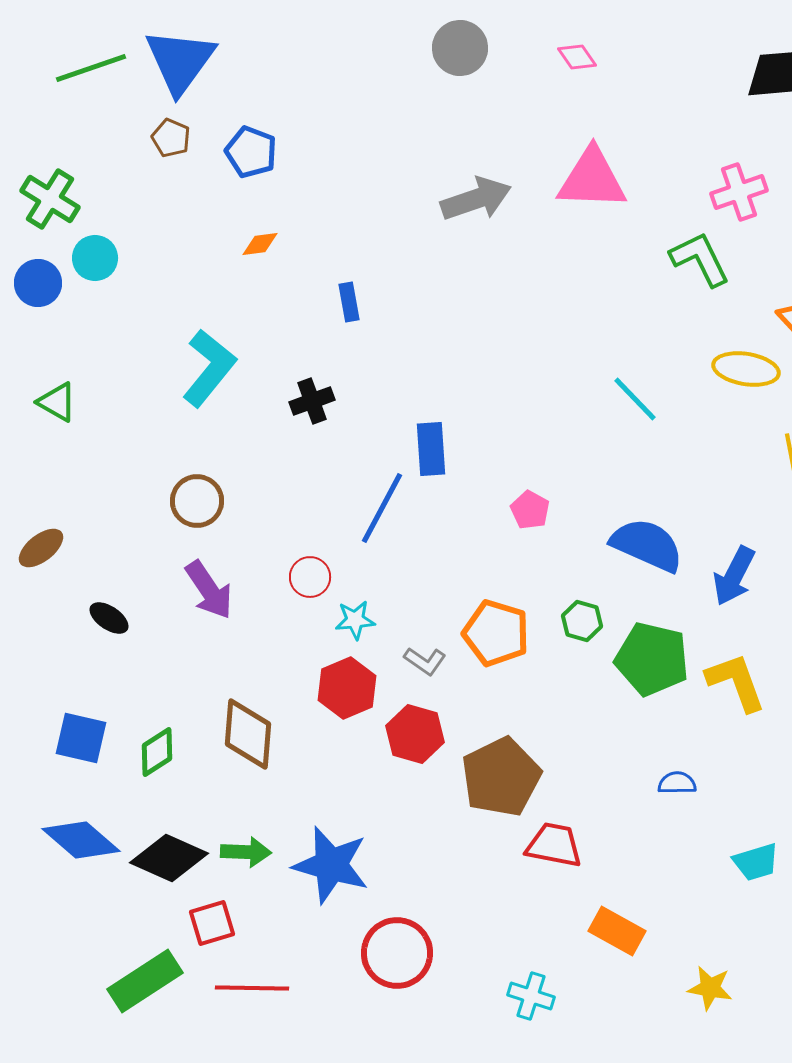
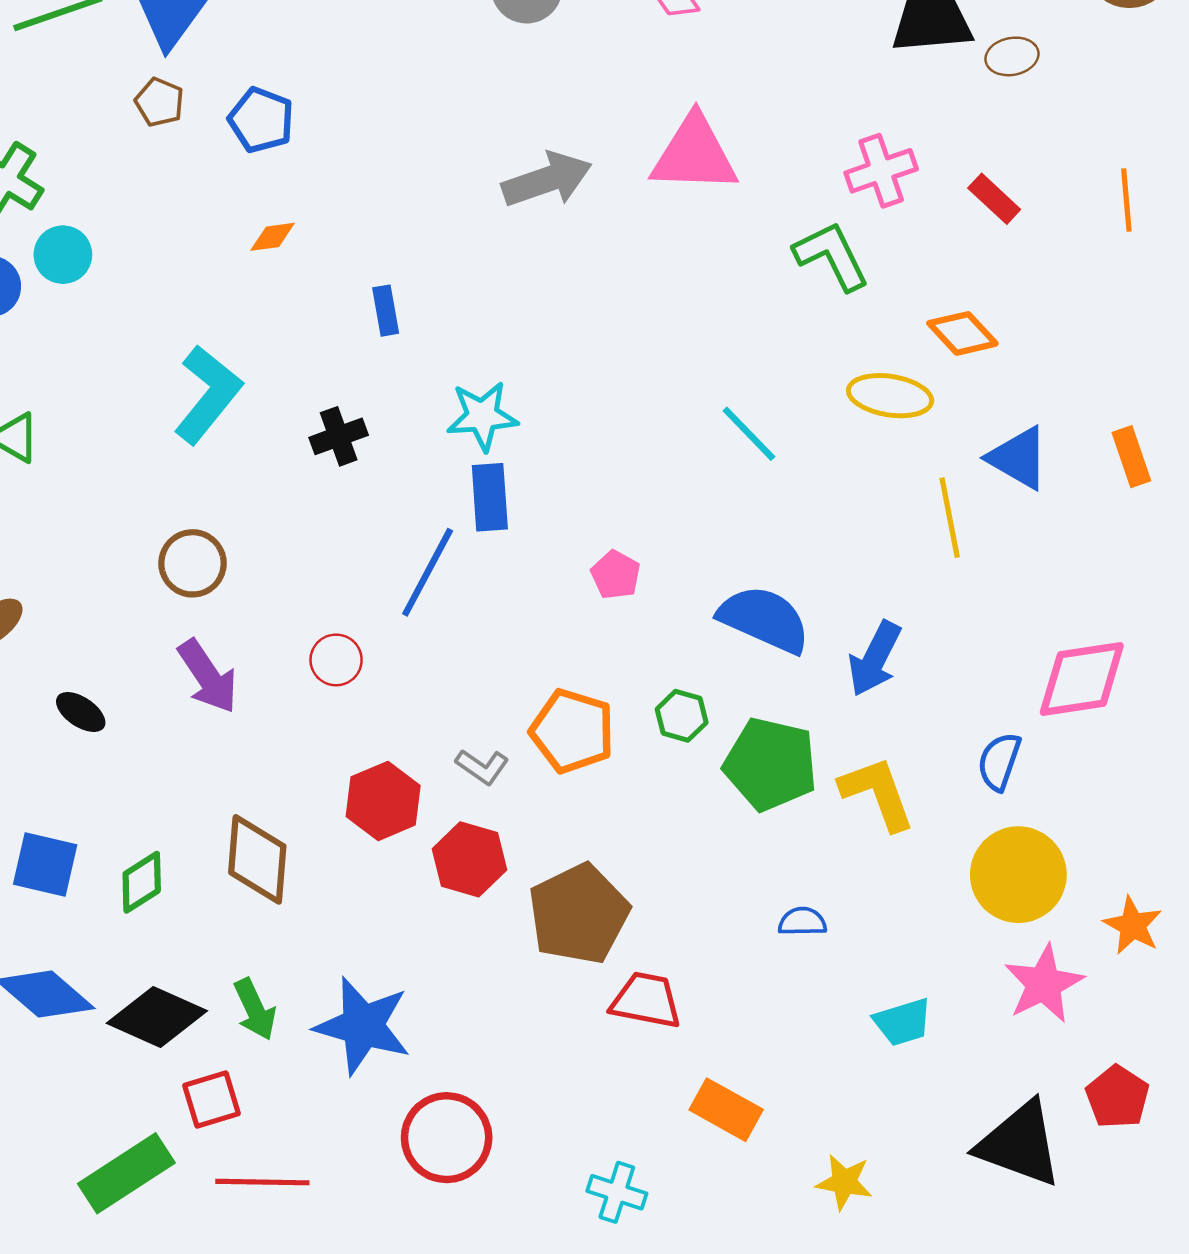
cyan star: (355, 620) -> (482, 416), moved, size x1.4
green arrow: (246, 852) -> (255, 1009), turned 63

